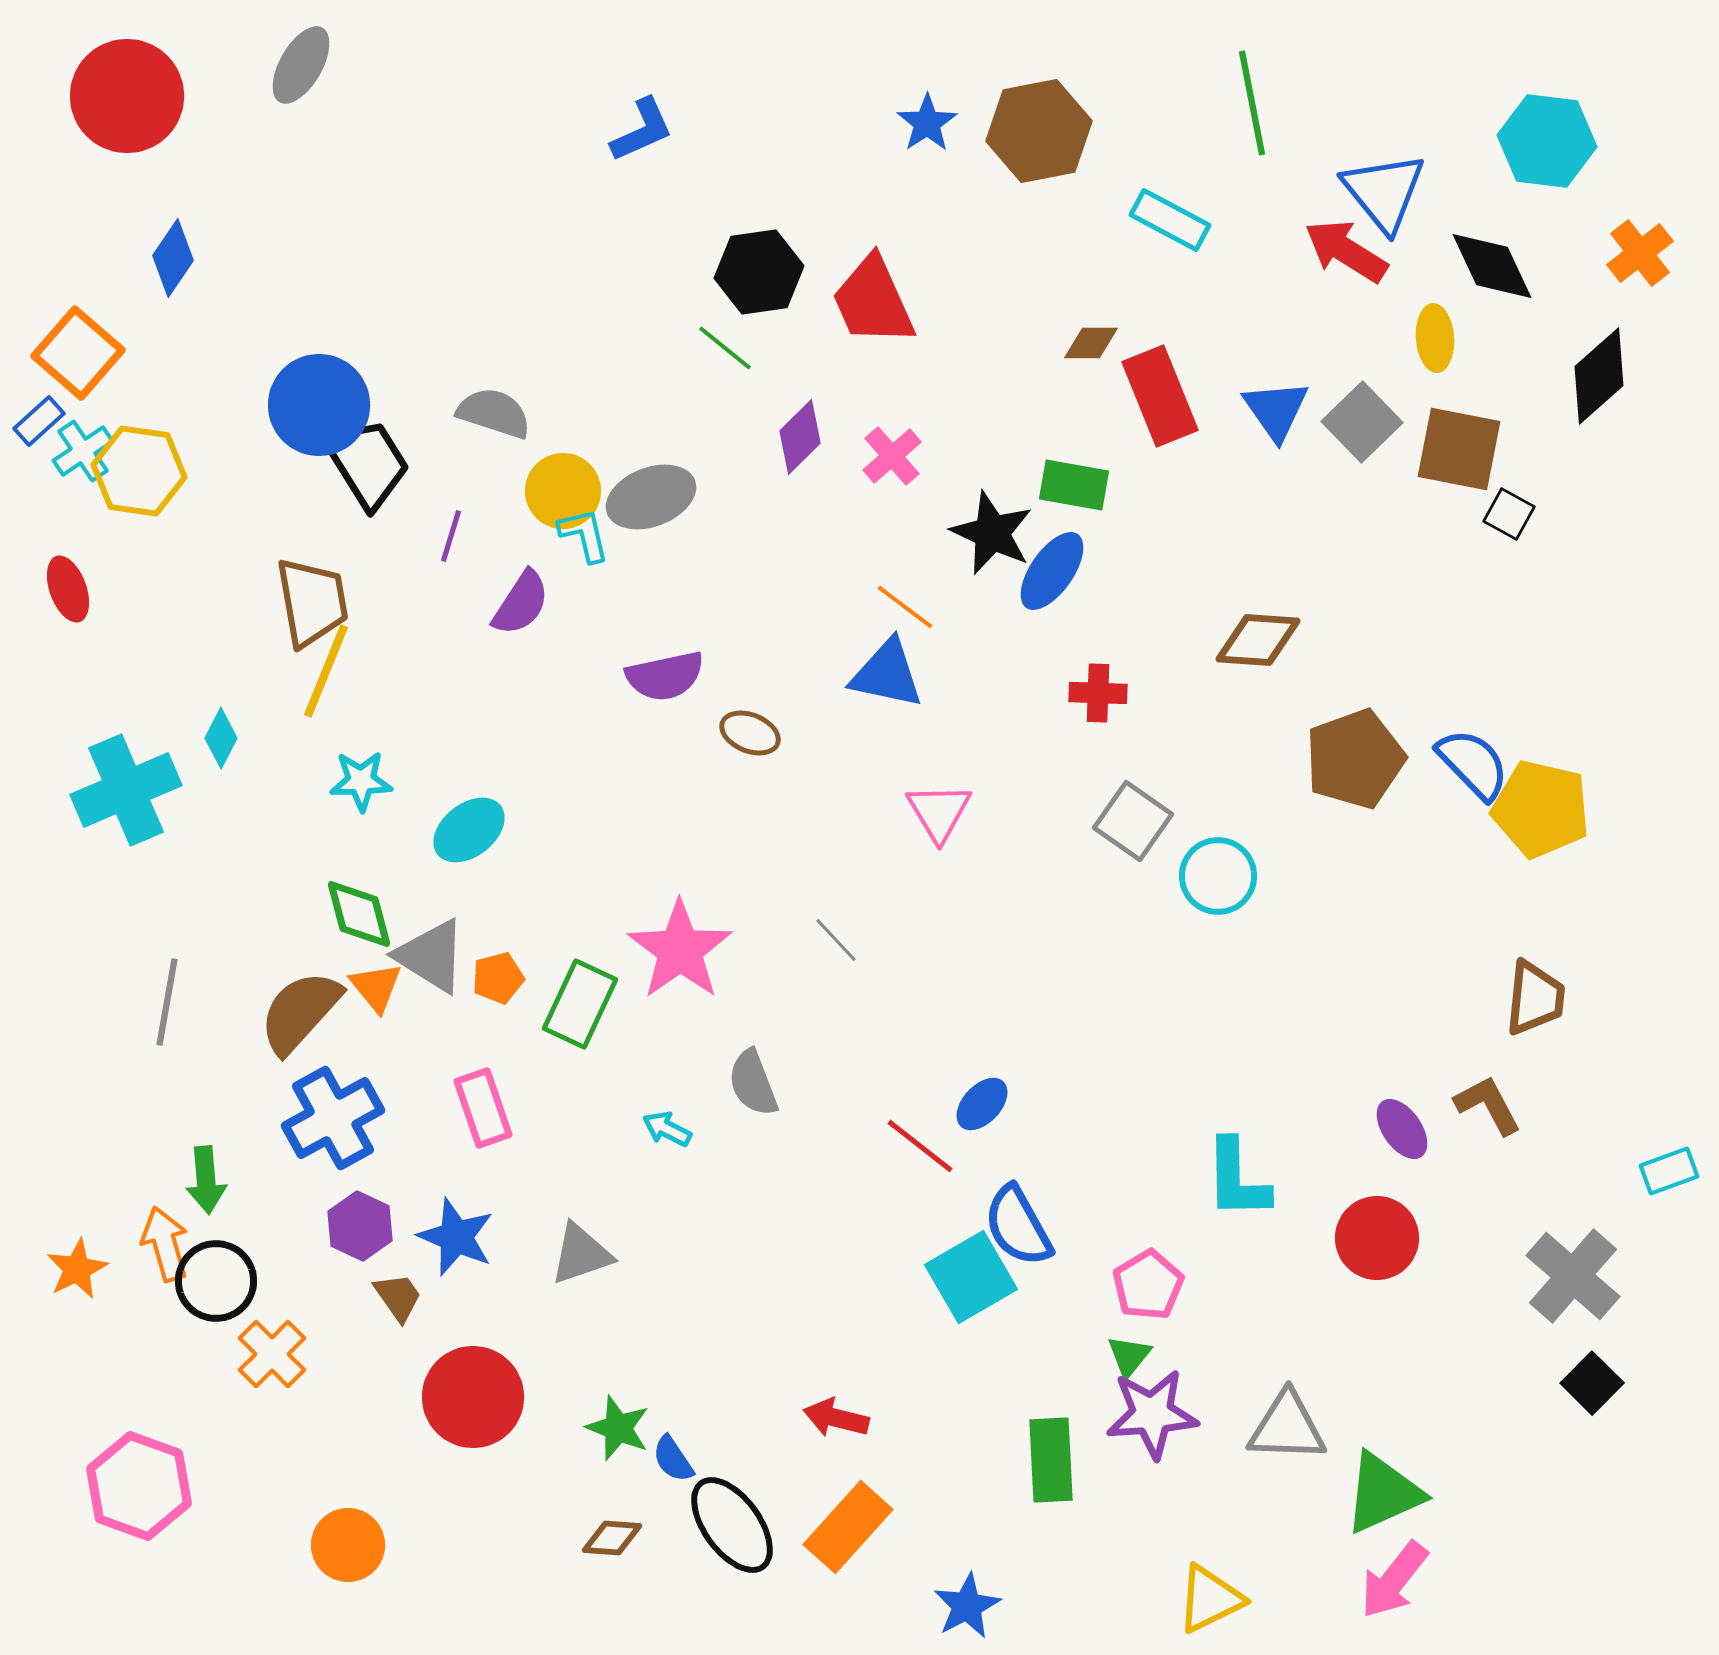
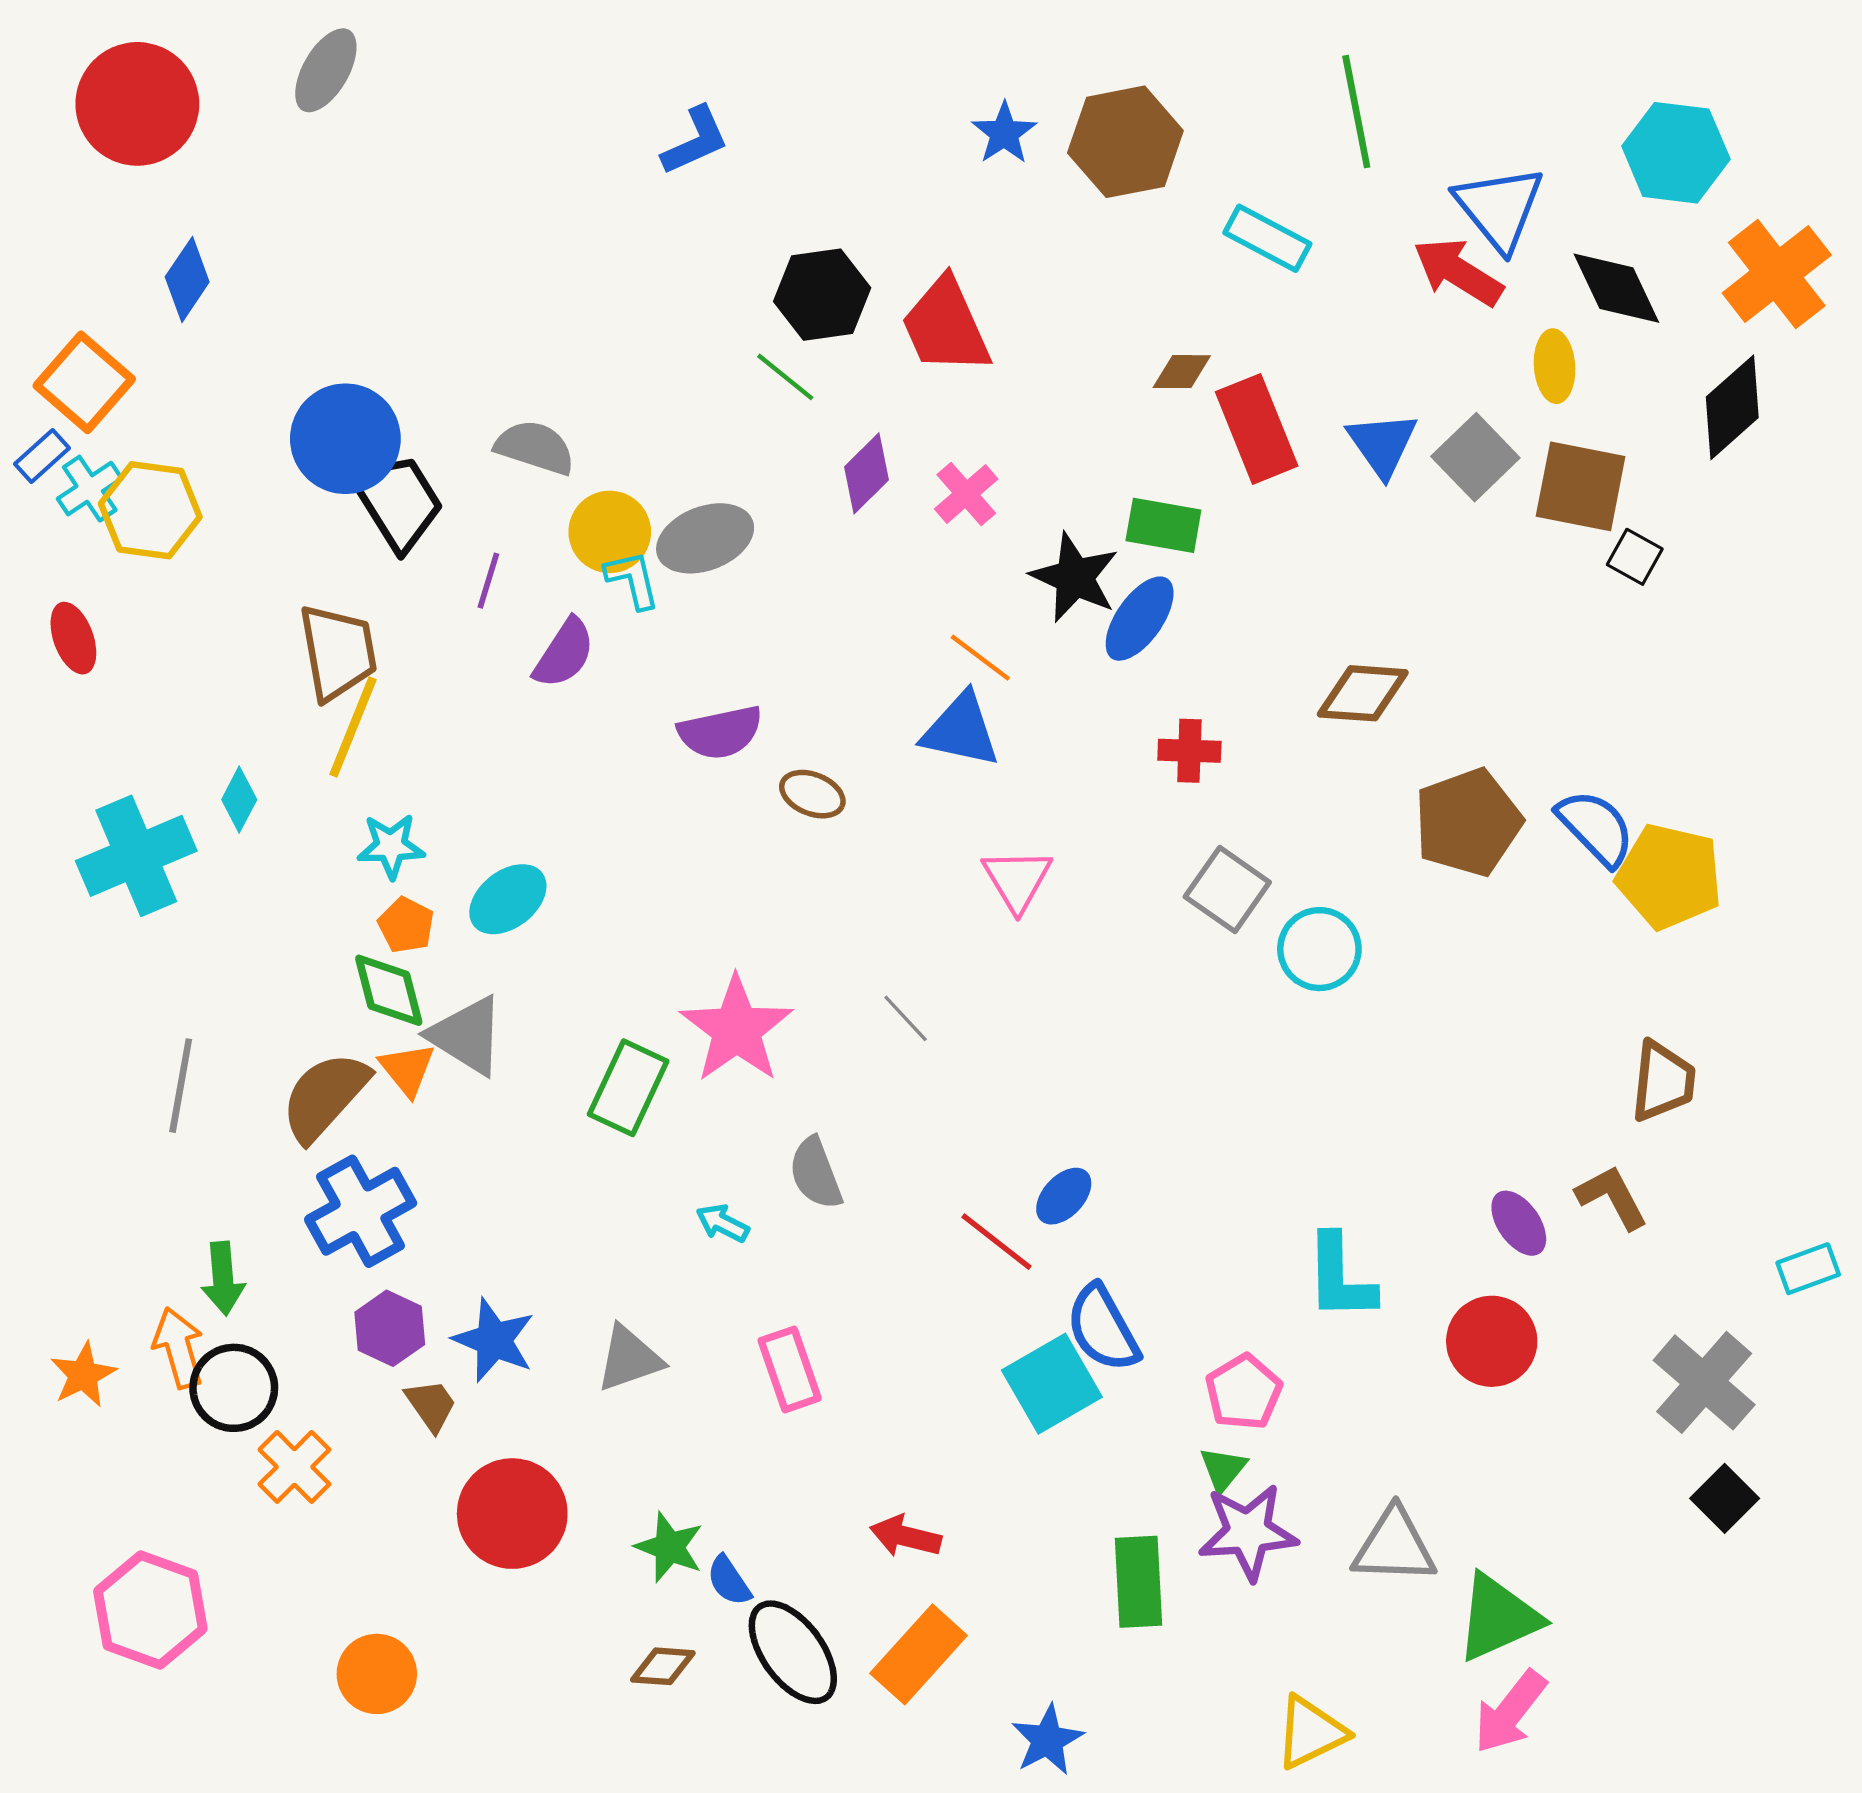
orange cross: (1640, 253) -> (1777, 274), size x1.5
orange pentagon: (498, 978) -> (406, 925), moved, turned -30
pink rectangle: (483, 1108) -> (790, 1369), moved

